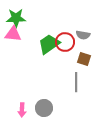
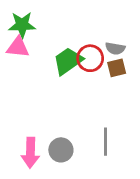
brown square: (84, 59) -> (117, 68), moved, turned -32
gray line: (76, 82) -> (105, 142), moved
pink arrow: (22, 110) -> (30, 153), size x1.5

